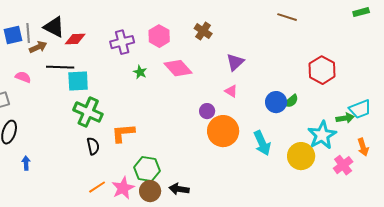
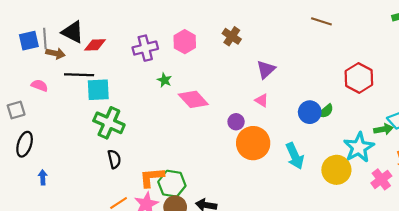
brown arrow: (38, 47) -> (56, 53), turned 36
pink diamond: (178, 68) -> (193, 99), moved
orange L-shape: (123, 133) -> (152, 177), moved

